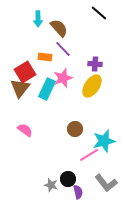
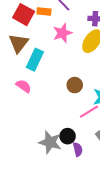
red square: (25, 72) -> (24, 15), moved, turned -30
cyan rectangle: (47, 89) -> (35, 60), moved
gray star: (51, 185) -> (50, 142), size x1.6

